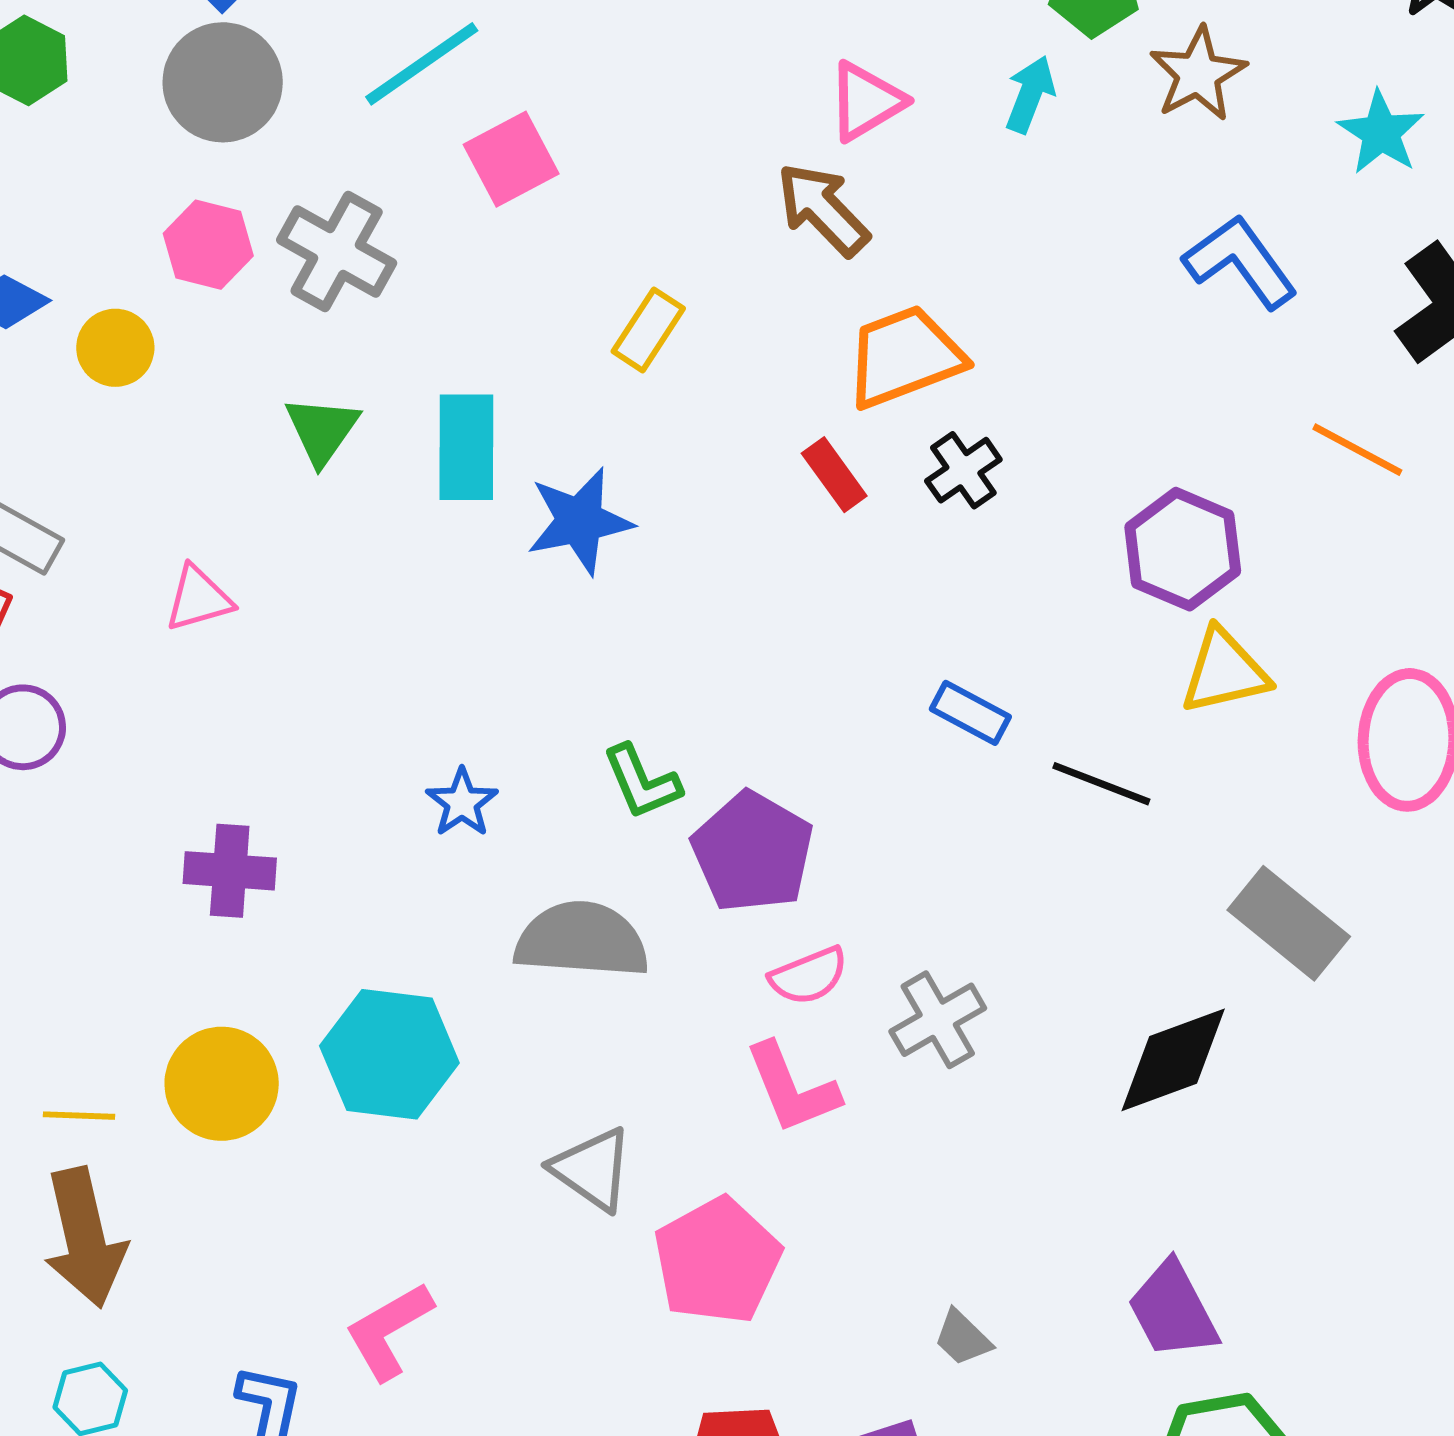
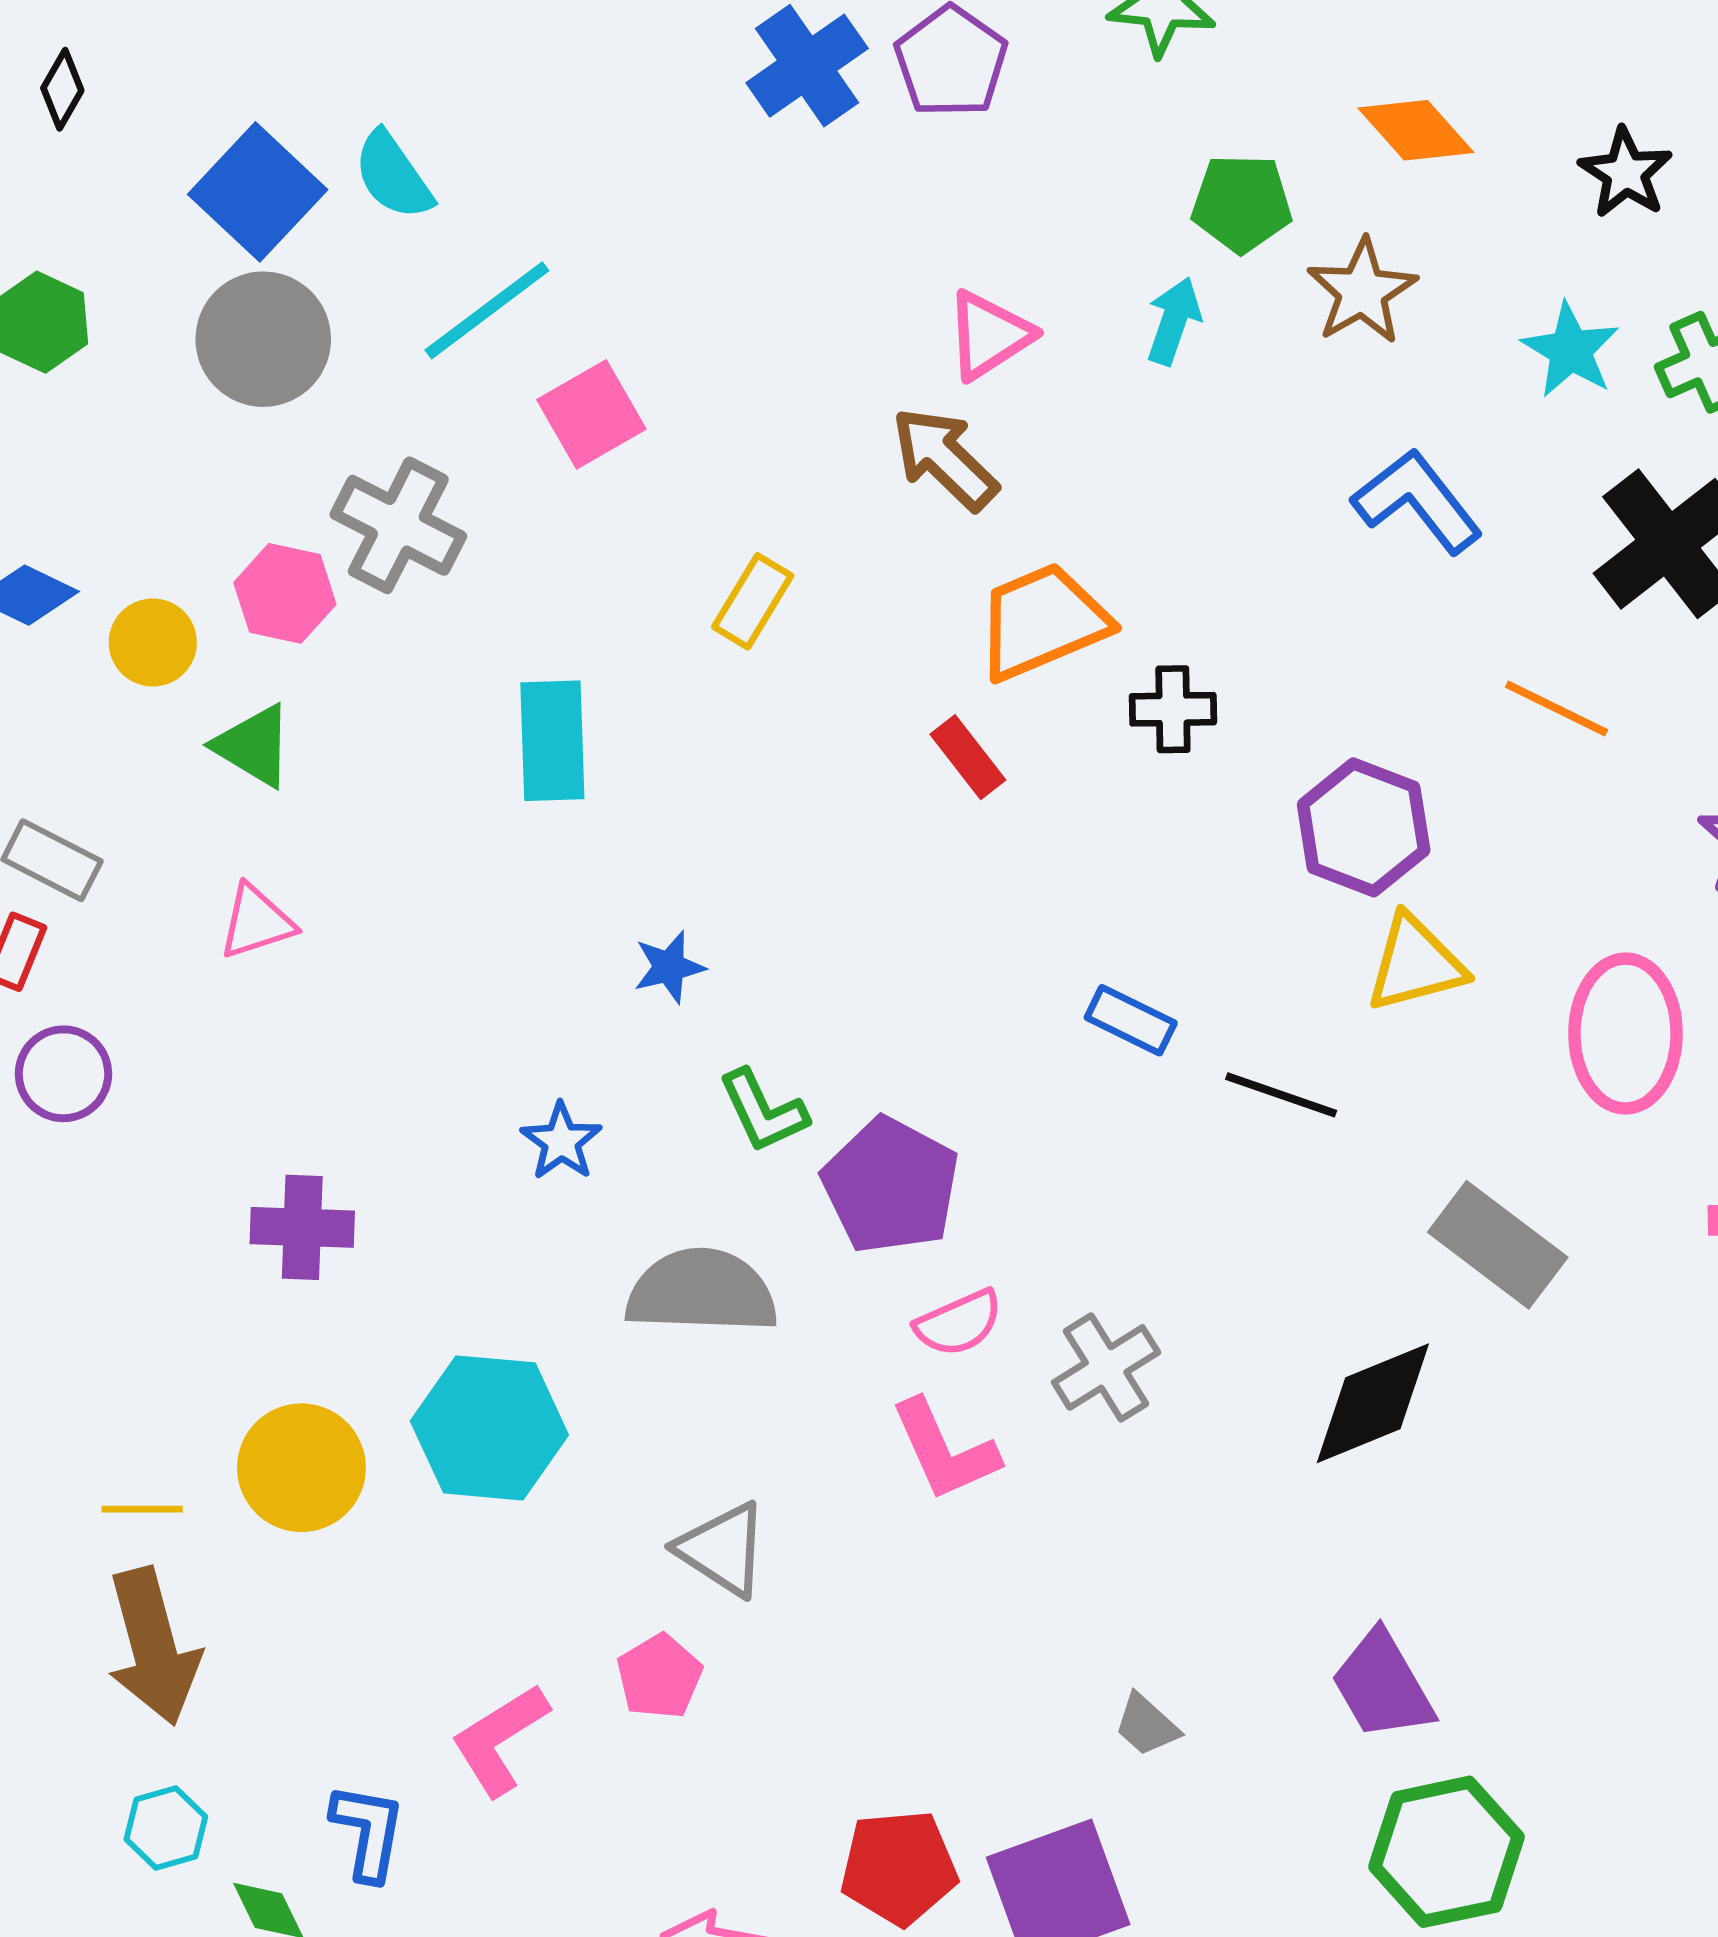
pink hexagon: (208, 245) -> (285, 593), moved
green triangle: (322, 430) -> (254, 746), moved, turned -32
black cross: (963, 470) -> (1173, 709), moved, turned 36
blue star: (580, 521) -> (669, 967), moved, size x0.6
pink pentagon: (717, 1261) -> (659, 1676), moved, size x0.6

